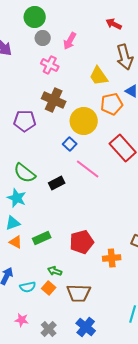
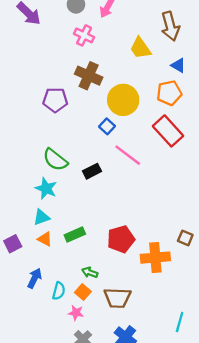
orange pentagon: (112, 104) -> (169, 93), moved
orange cross: (112, 258) -> (155, 258), size x1.4
cyan semicircle: (28, 287) -> (59, 291), turned -63
pink star: (22, 320) -> (76, 313), moved

